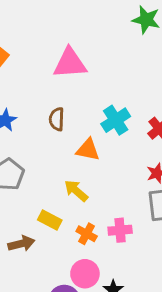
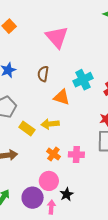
pink triangle: (70, 63) -> (57, 37), turned 45
yellow arrow: (76, 191) -> (50, 124), turned -54
yellow rectangle: (50, 220) -> (27, 128), moved

